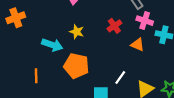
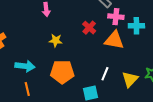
cyan arrow: (52, 45) -> (25, 66), moved
orange triangle: (138, 45) -> (114, 40), size x1.5

